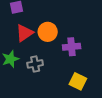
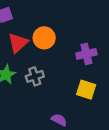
purple cross: (72, 47) -> (86, 54), moved

